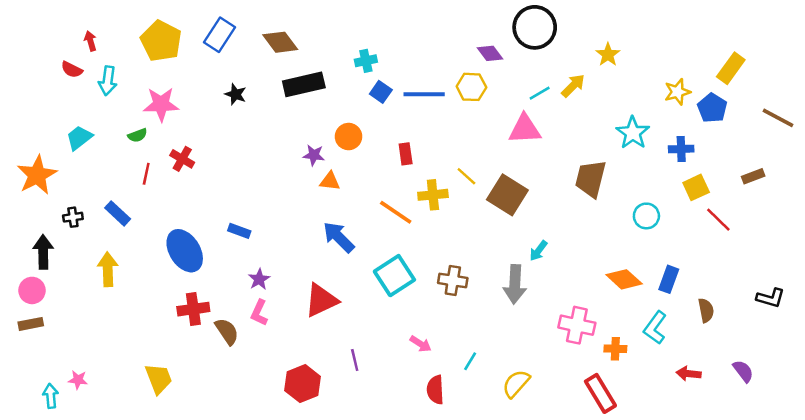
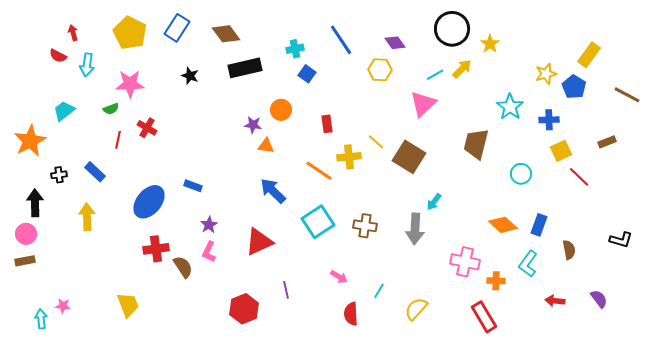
black circle: (535, 27) -> (452, 29), moved
blue line: (424, 94) -> (341, 40), moved, turned 56
pink triangle: (525, 129) -> (423, 104), turned -40
blue ellipse: (185, 251) -> (149, 202), turned 72

